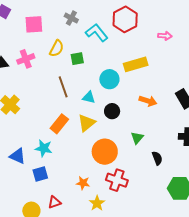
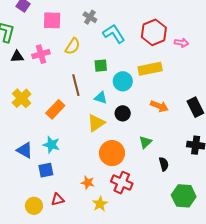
red hexagon: (125, 19) -> (154, 32), moved
green square: (77, 59) -> (101, 66), moved
orange rectangle: (59, 124) -> (55, 109), moved

